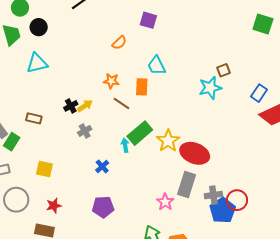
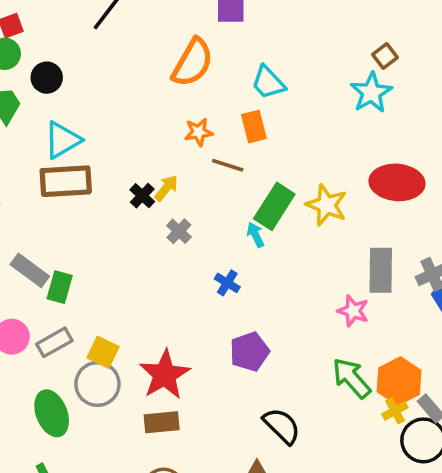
orange semicircle: (119, 43) -> (193, 62), size x1.8
brown rectangle: (34, 118) -> (66, 181), moved, size x1.8
red ellipse: (195, 153) -> (397, 182), moved
yellow square: (44, 169) -> (103, 352), moved, turned 30
red star: (54, 206) -> (165, 375), size x1.8

